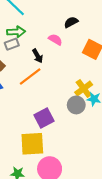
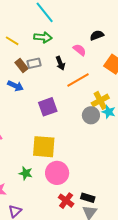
gray rectangle: (12, 44) -> (34, 63), moved
orange line: (30, 76) -> (78, 80), moved
purple square: (44, 118) -> (48, 107), moved

